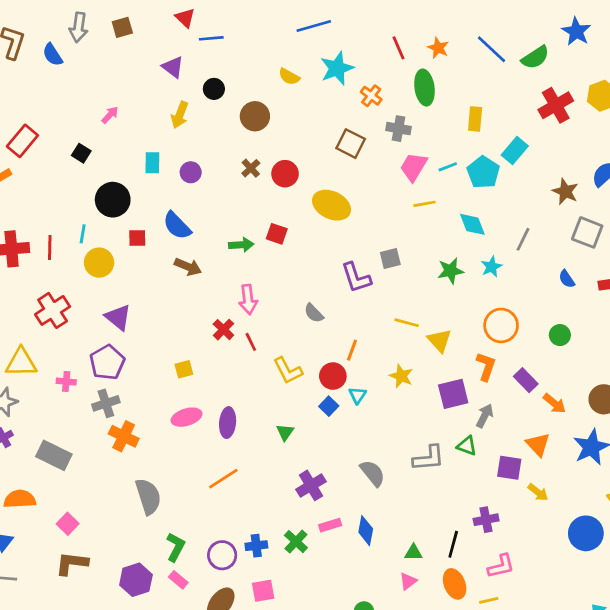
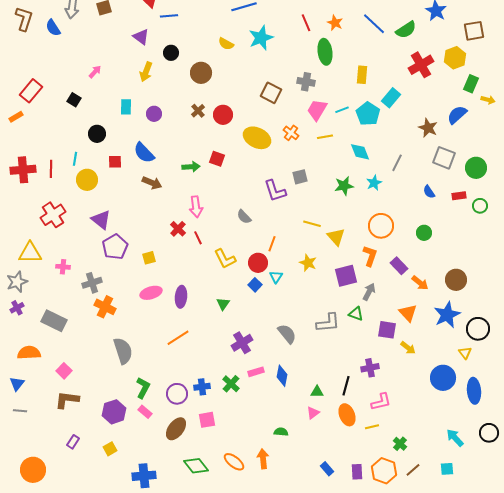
orange cross: (371, 96) -> (291, 133), moved
black circle: (113, 200) -> (97, 134), size x0.7
purple pentagon: (107, 362) -> (115, 247), moved

